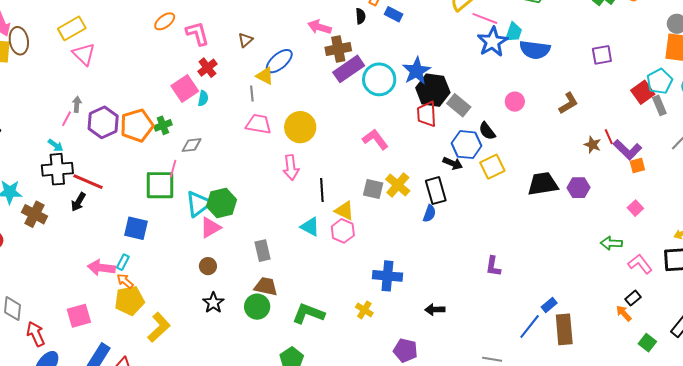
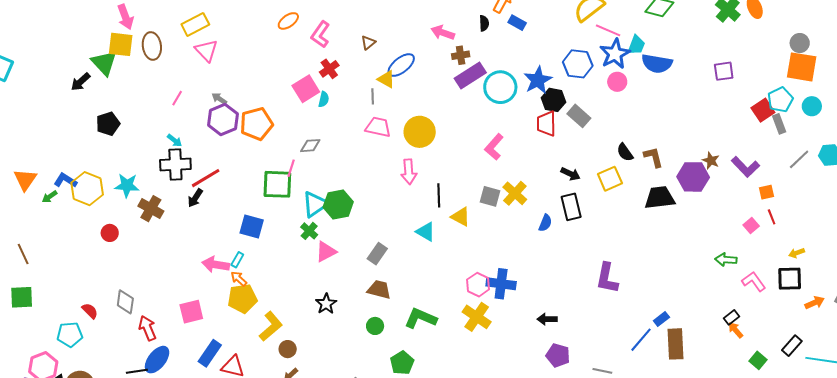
pink L-shape: (197, 34) -> (320, 34), turned -132
brown ellipse: (19, 41) -> (152, 46), moved
brown cross: (338, 49) -> (461, 55), size x0.7
black hexagon: (433, 90) -> (553, 100), size x0.7
pink circle: (515, 102) -> (617, 82), moved
brown L-shape: (568, 103) -> (653, 157), moved, turned -75
gray arrow: (77, 104) -> (219, 99), moved, turned -63
pink line: (66, 119) -> (177, 98), moved
green cross: (163, 125) -> (309, 231), moved, turned -30
black semicircle: (487, 131) -> (625, 152), moved
red line: (609, 137) -> (772, 217), moved
pink L-shape: (375, 139) -> (494, 147), turned -104
blue hexagon: (467, 145) -> (578, 64), moved
orange square: (637, 166) -> (767, 192), moved
red line: (88, 182) -> (206, 178), turned -56
purple hexagon: (578, 188) -> (693, 177), moved, size x1.4
black rectangle: (436, 191) -> (571, 207), moved
pink triangle: (210, 228) -> (326, 252), moved
pink hexagon: (343, 231) -> (478, 285), moved
gray rectangle: (263, 251) -> (377, 254), turned 45
brown circle: (208, 266) -> (288, 349), moved
purple L-shape: (493, 266) -> (607, 278), size x1.5
black rectangle: (633, 298) -> (731, 317), moved
green circle: (257, 307) -> (375, 326), moved, size x0.7
yellow cross: (364, 310) -> (477, 317), size x1.6
purple pentagon: (405, 350) -> (558, 355), moved

